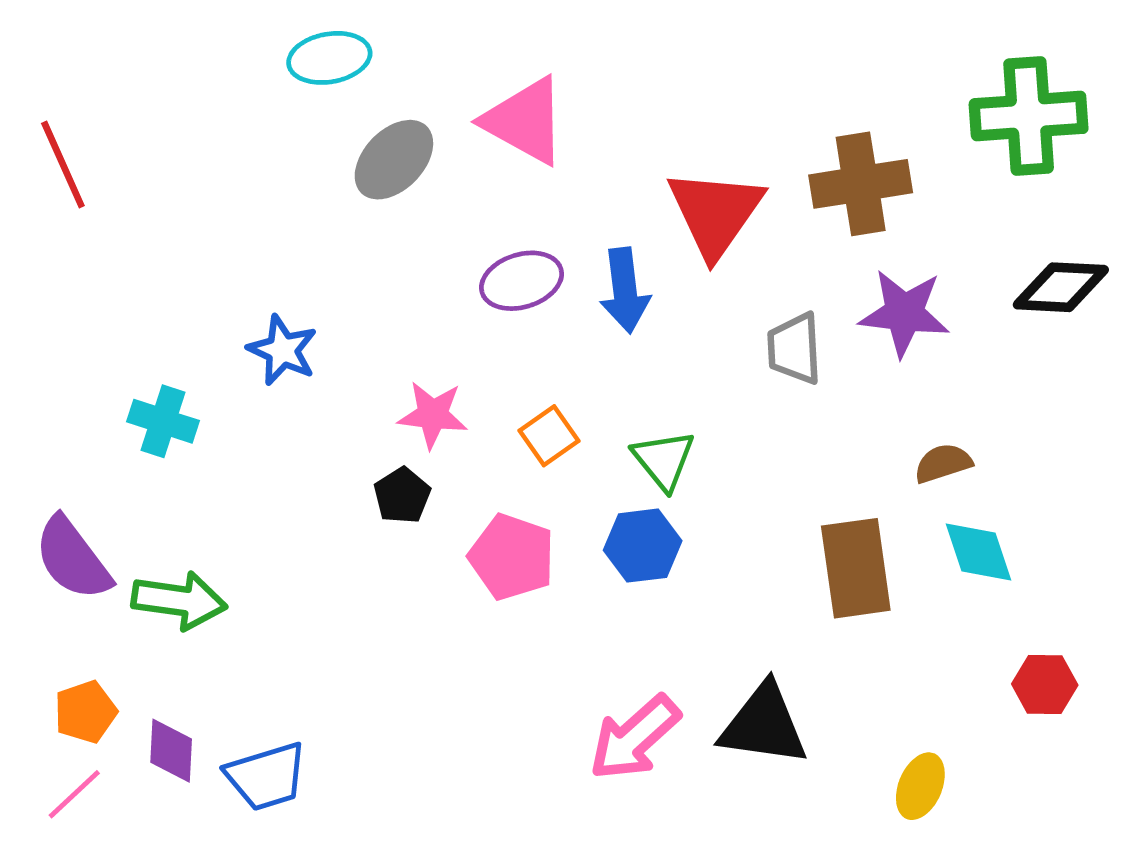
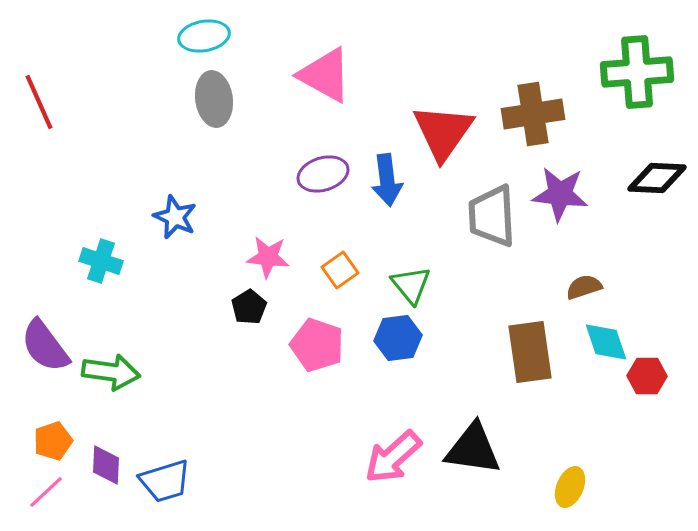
gray ellipse: (394, 160) -> (214, 99), moved, turned -52
gray trapezoid: (794, 349) -> (492, 216), size x1.4
red hexagon: (1045, 684) -> (647, 376), moved

